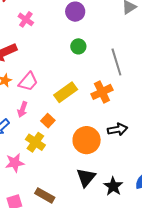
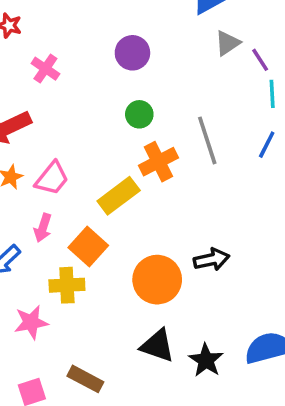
orange cross: (102, 92) -> (158, 162), moved
orange square: (48, 121) -> (88, 246), size x1.5
yellow cross: (35, 142) -> (67, 285), turned -36
black triangle: (86, 177) -> (158, 346), turned -50

